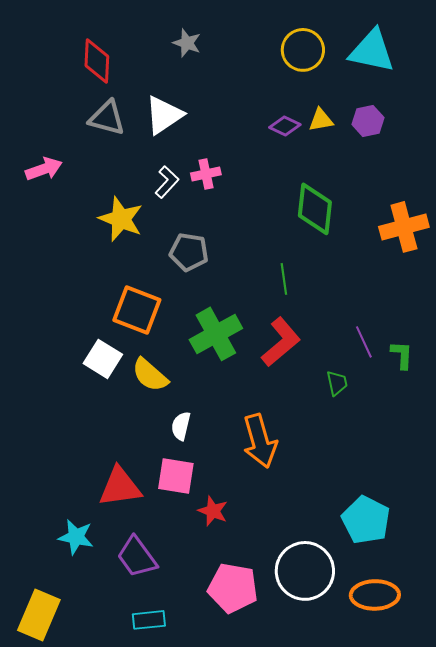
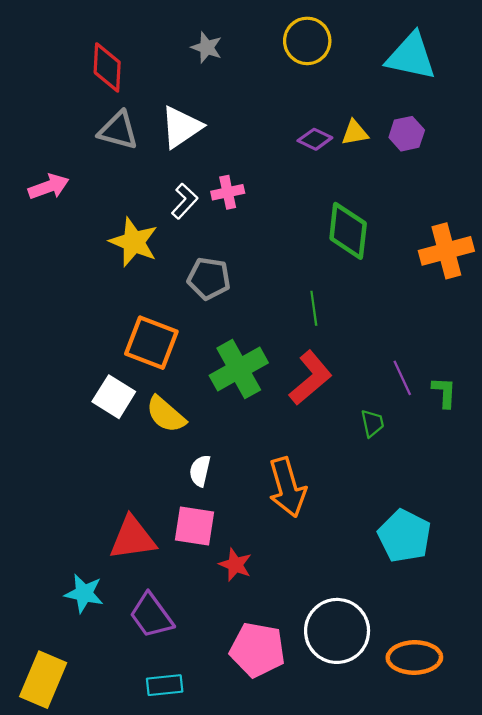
yellow circle: (303, 50) -> (307, 41), moved
cyan pentagon: (366, 520) -> (404, 536), moved

